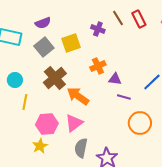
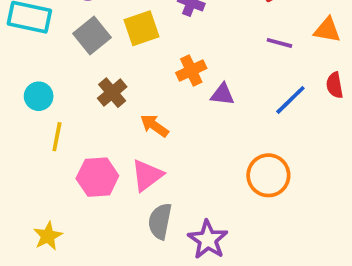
brown cross: (55, 78) -> (112, 93), size x0.7
orange arrow: (78, 96) -> (154, 126), size x0.7
purple line: (124, 97) -> (279, 43), moved
yellow star: (40, 146) -> (48, 236), moved

